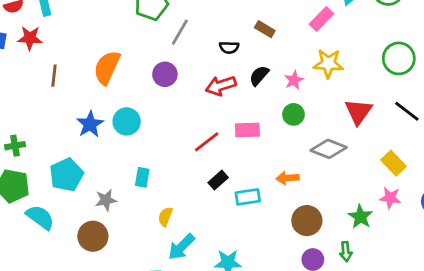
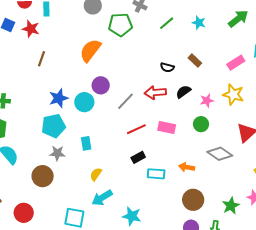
gray line: (180, 32) -> (126, 101), moved
orange semicircle: (107, 68) -> (90, 50), moved
purple circle: (165, 74) -> (101, 85), moved
cyan pentagon: (66, 175) -> (53, 126), moved
cyan rectangle: (142, 177) -> (86, 143), turned -32

